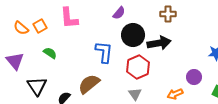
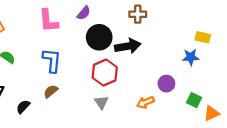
pink L-shape: (69, 18) -> (48, 21), moved
blue L-shape: (104, 52) -> (52, 60), moved
brown semicircle: (89, 84) -> (51, 91), size x0.6

